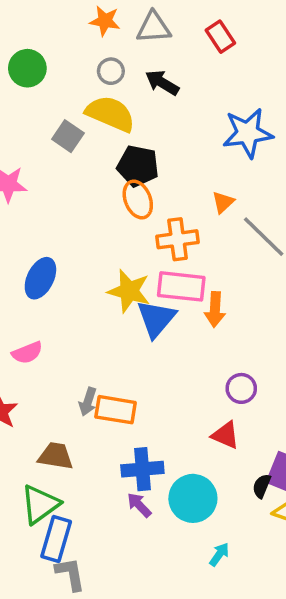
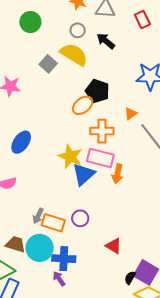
black pentagon: (138, 166) -> (97, 91), moved
orange ellipse: (138, 200) -> (83, 105), turned 65
purple circle: (241, 388) -> (80, 218), moved
cyan circle: (193, 498) -> (40, 248), moved

